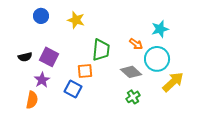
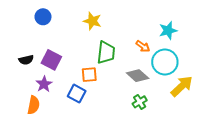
yellow star: (76, 20) -> (92, 21), moved

